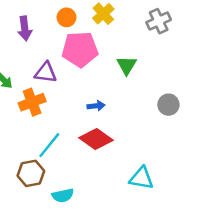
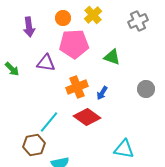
green triangle: (127, 65) -> (112, 57), turned -42
orange cross: (32, 102) -> (77, 87), moved
blue arrow: (96, 106) -> (102, 93), moved, turned 128

